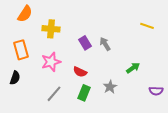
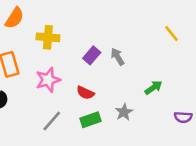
yellow line: (147, 26) -> (172, 33), turned 32
purple rectangle: (85, 43) -> (92, 55), turned 72
green rectangle: (84, 93) -> (90, 120), turned 49

